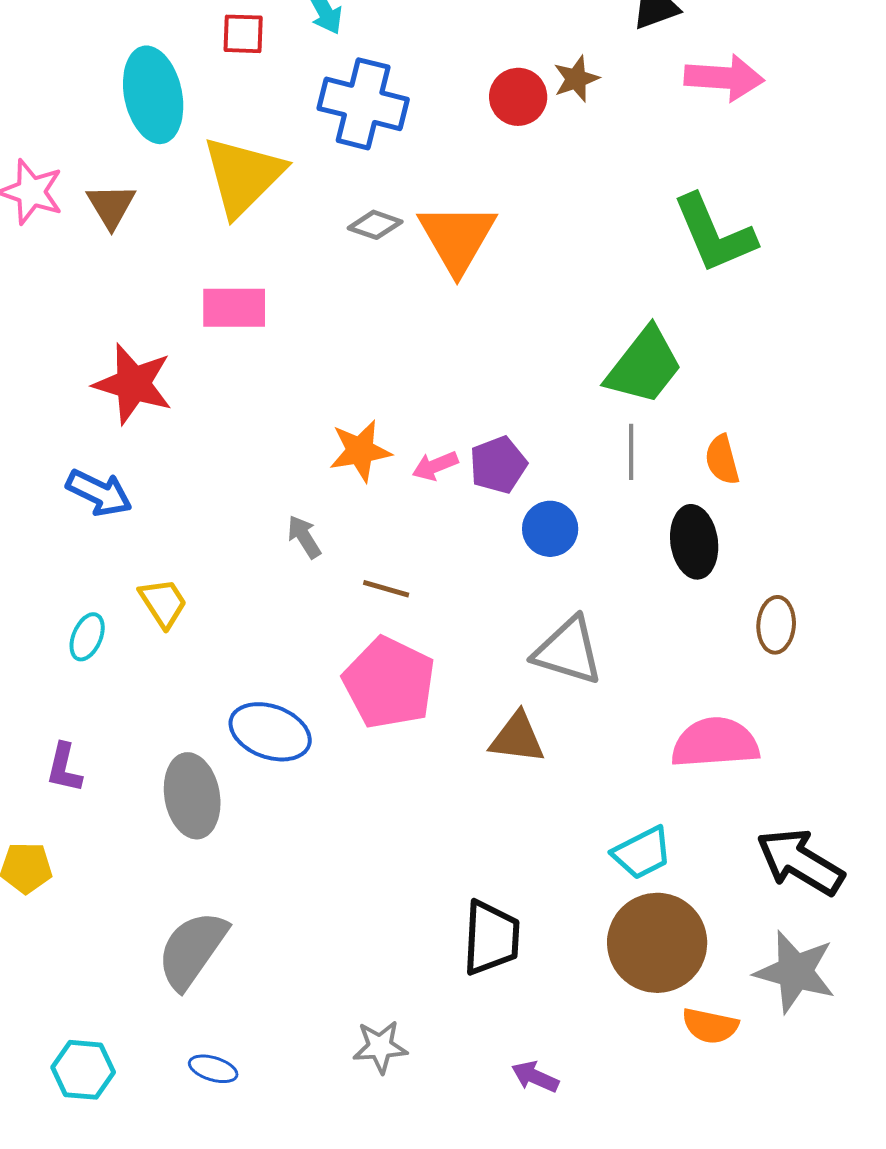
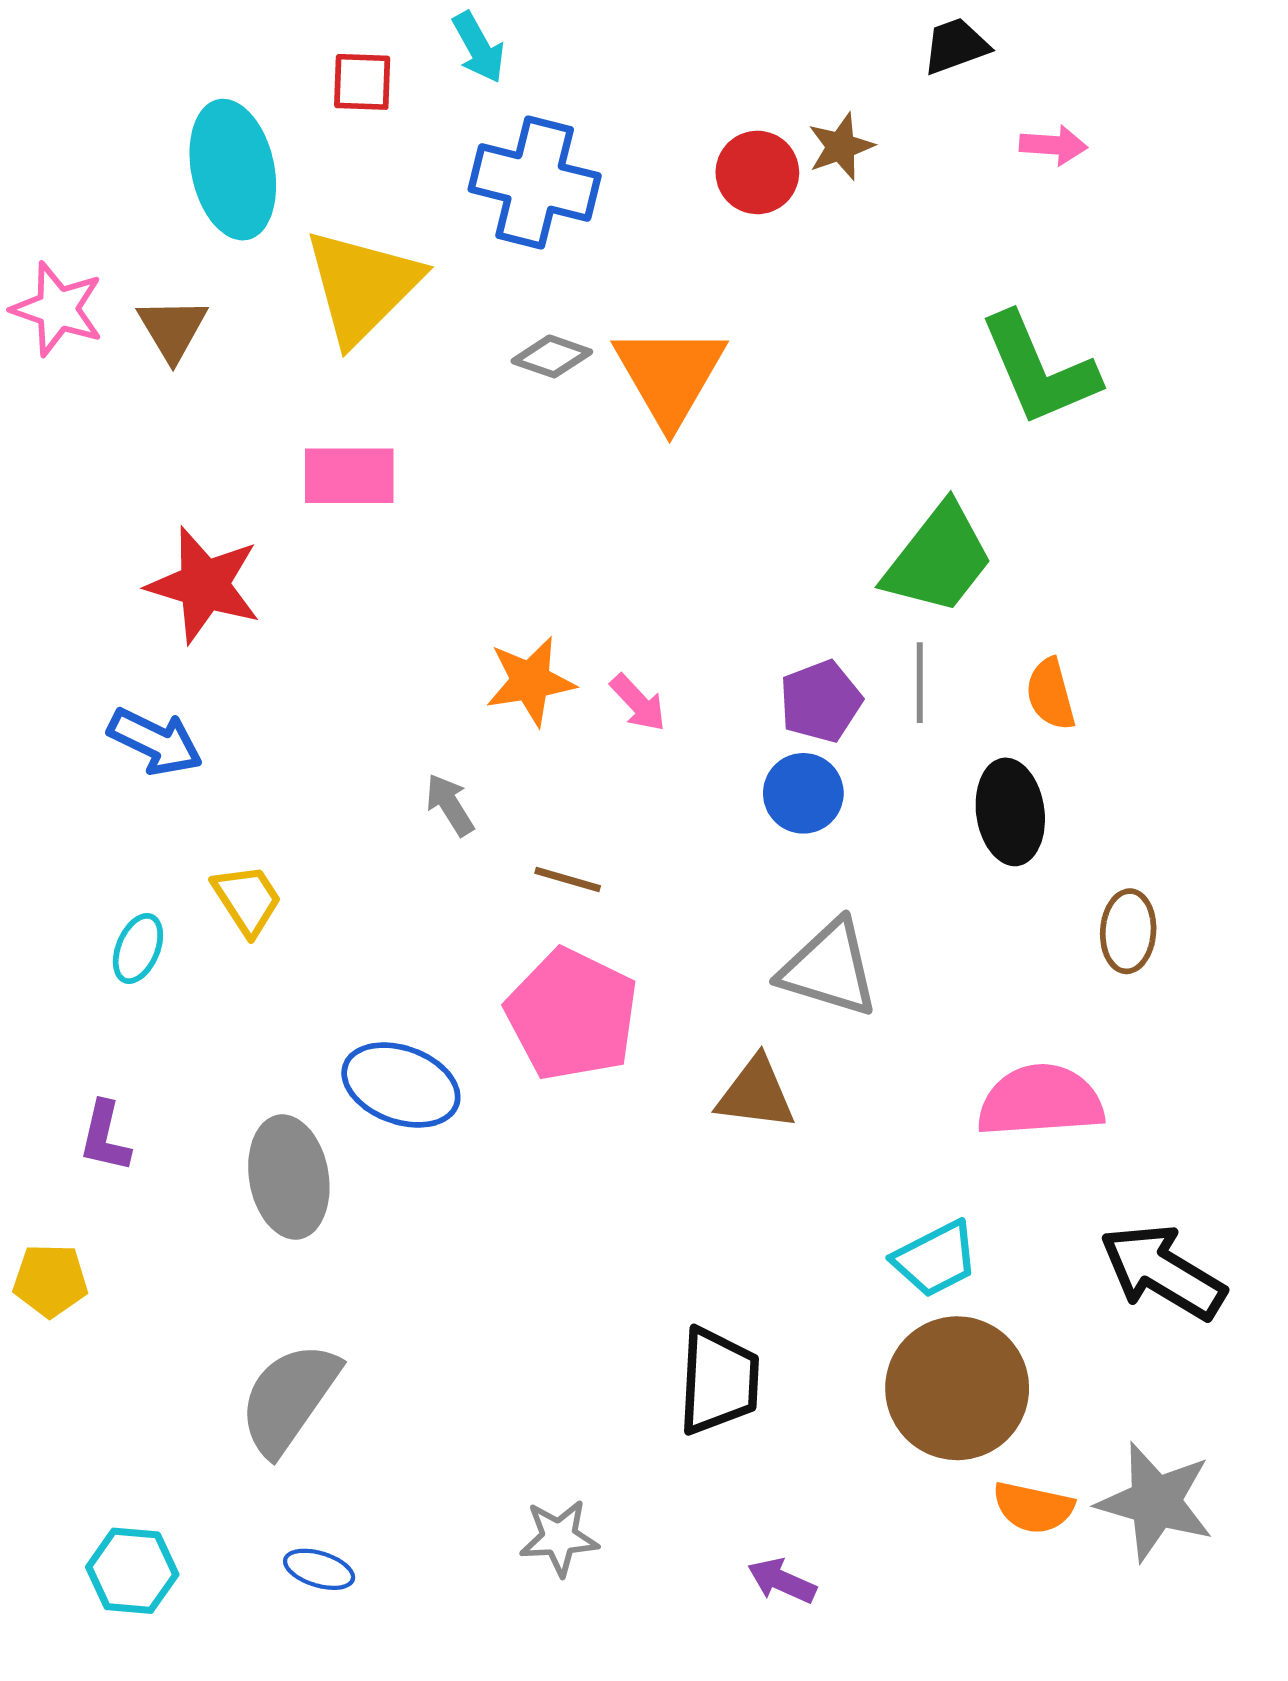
pink arrow: (724, 78) -> (1053, 145), size x0.6
purple pentagon: (498, 465) -> (821, 701), moved
pink arrow: (435, 466) -> (638, 703), turned -111
gray star: (795, 972) -> (1155, 1502), moved

